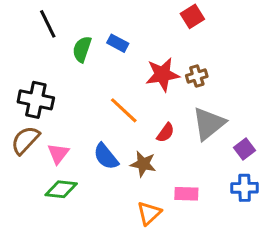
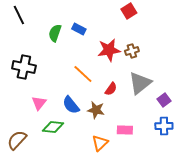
black line: (48, 24) -> (19, 15), moved
brown semicircle: (25, 140) -> (17, 140), moved
green diamond: (61, 189) -> (53, 127), moved

